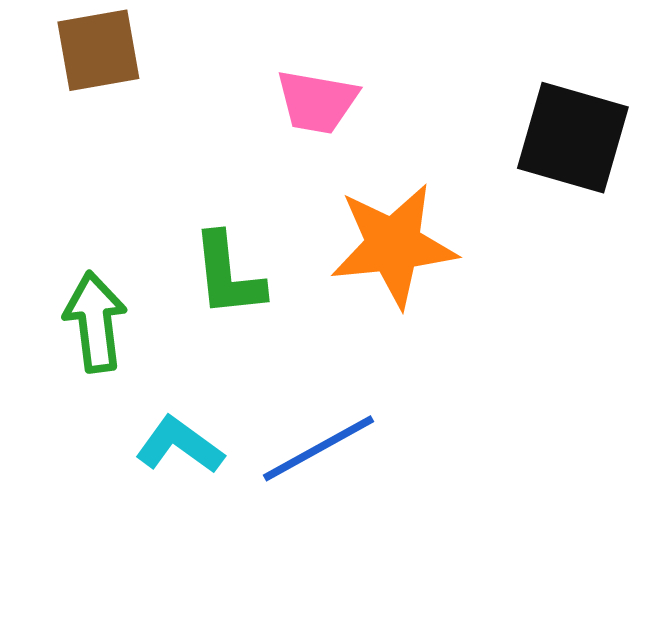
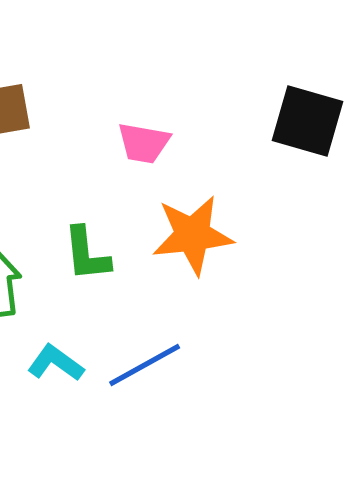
black square: (573, 138) -> (308, 121), moved

